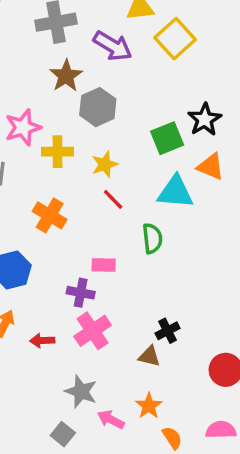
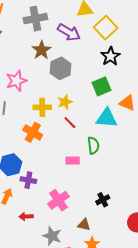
black star: (205, 119) -> (111, 56), moved
yellow cross: (58, 152) -> (42, 107), moved
pink rectangle: (104, 265) -> (73, 161), moved
purple cross: (81, 293) -> (28, 180), moved
red arrow: (42, 340) -> (26, 216), moved
brown triangle: (149, 356) -> (84, 225), moved

